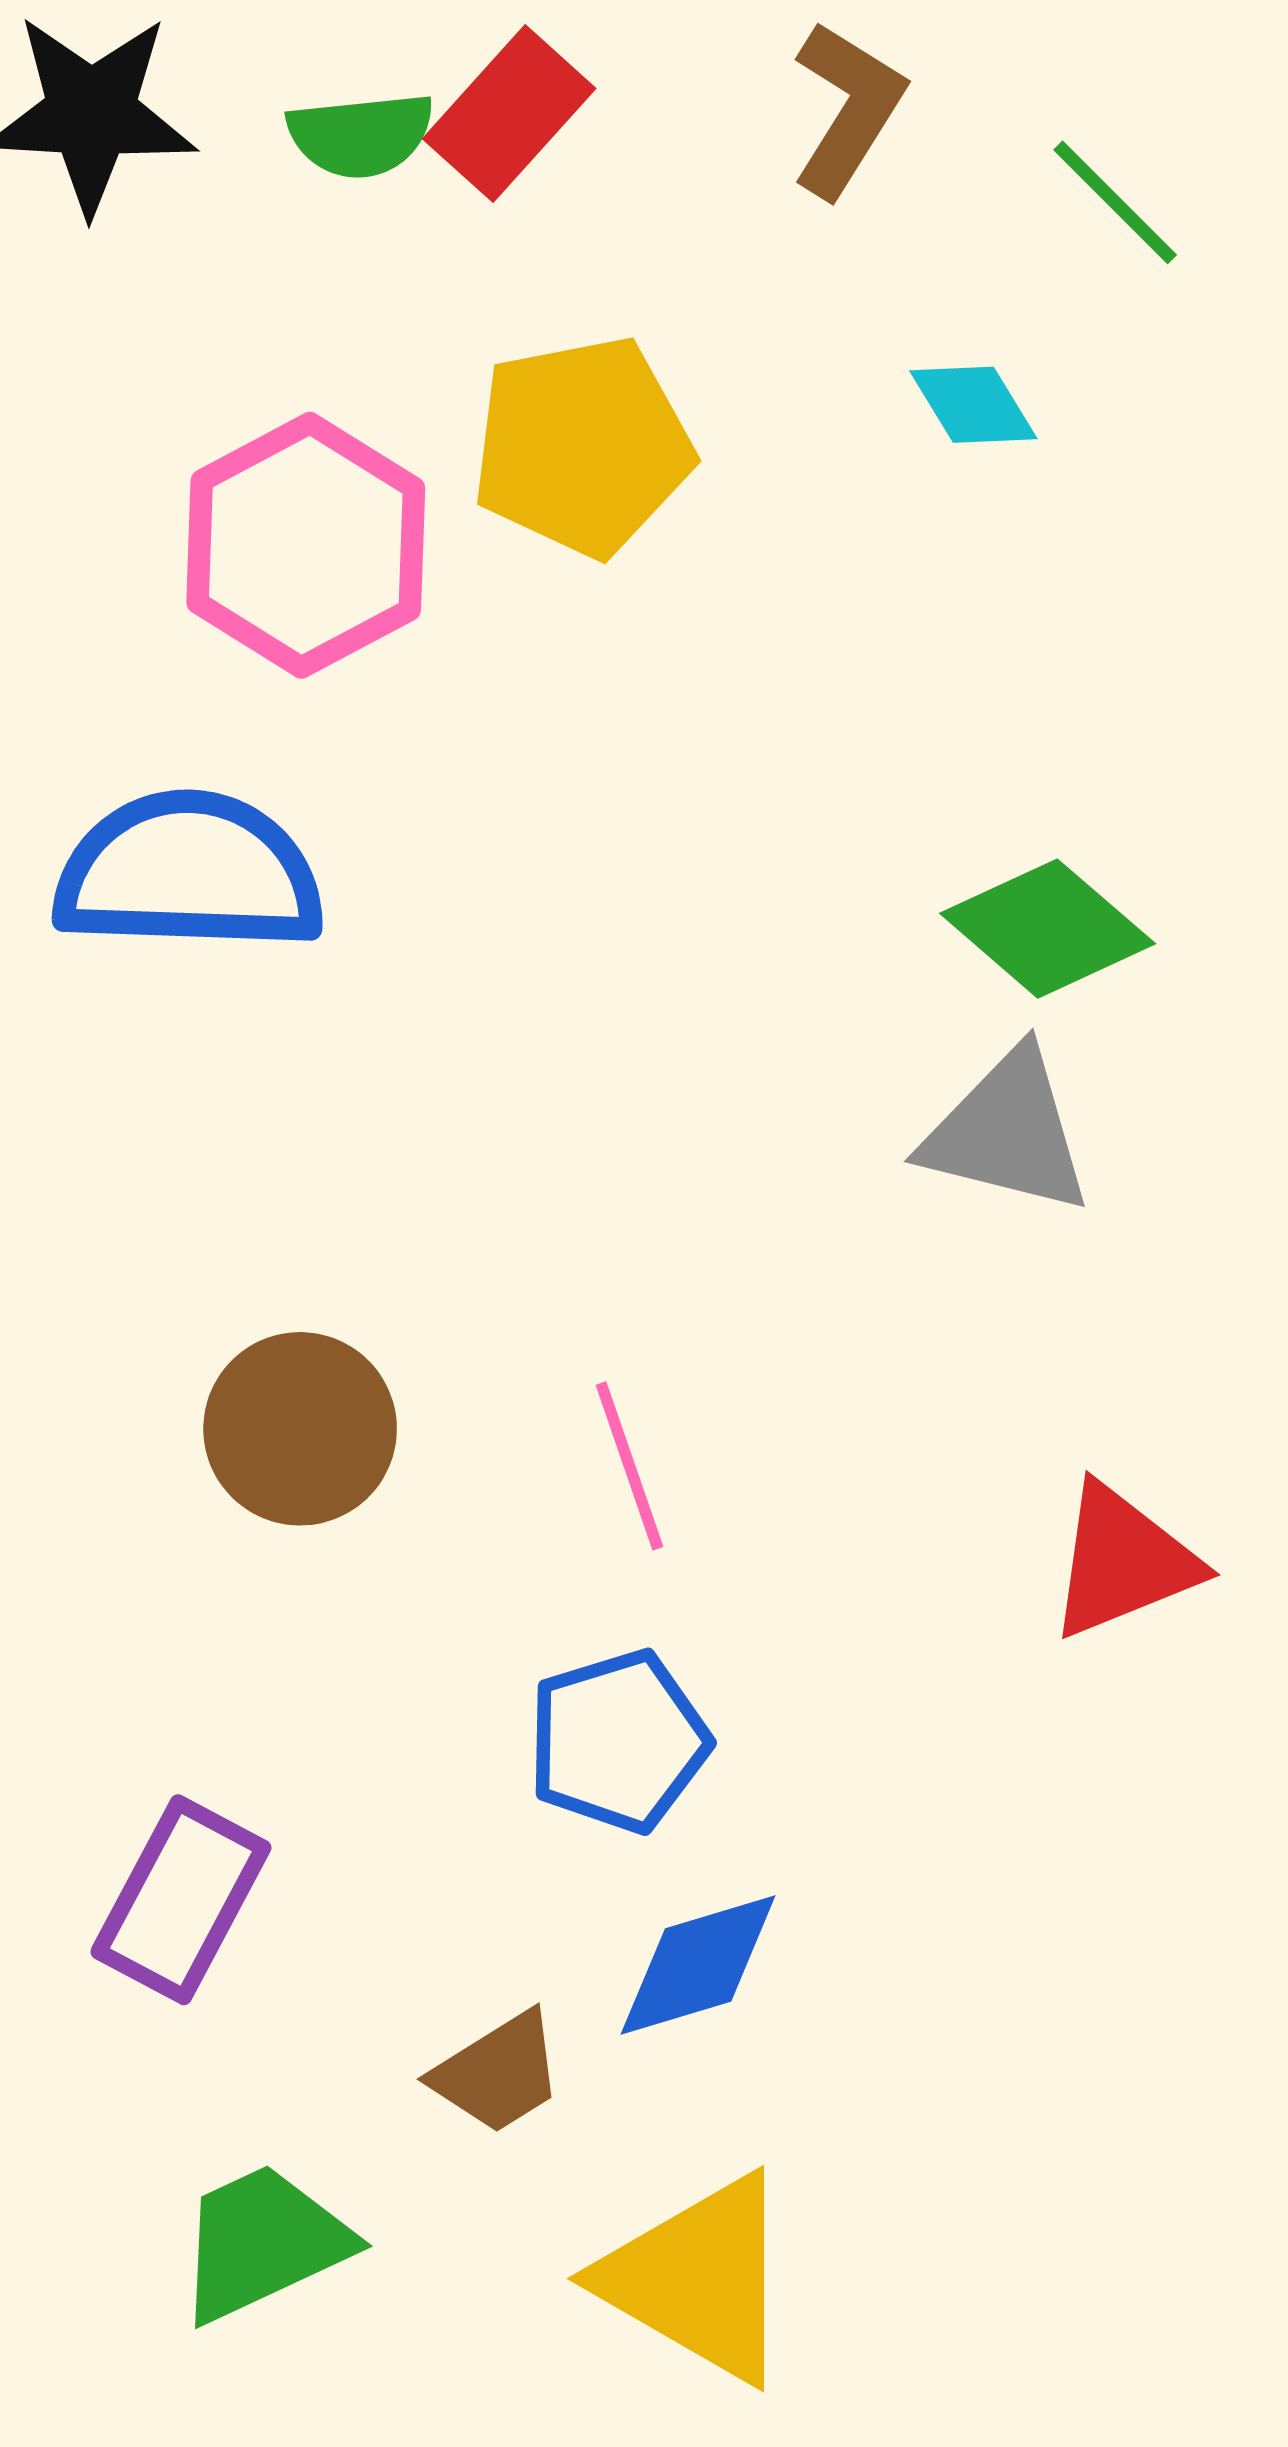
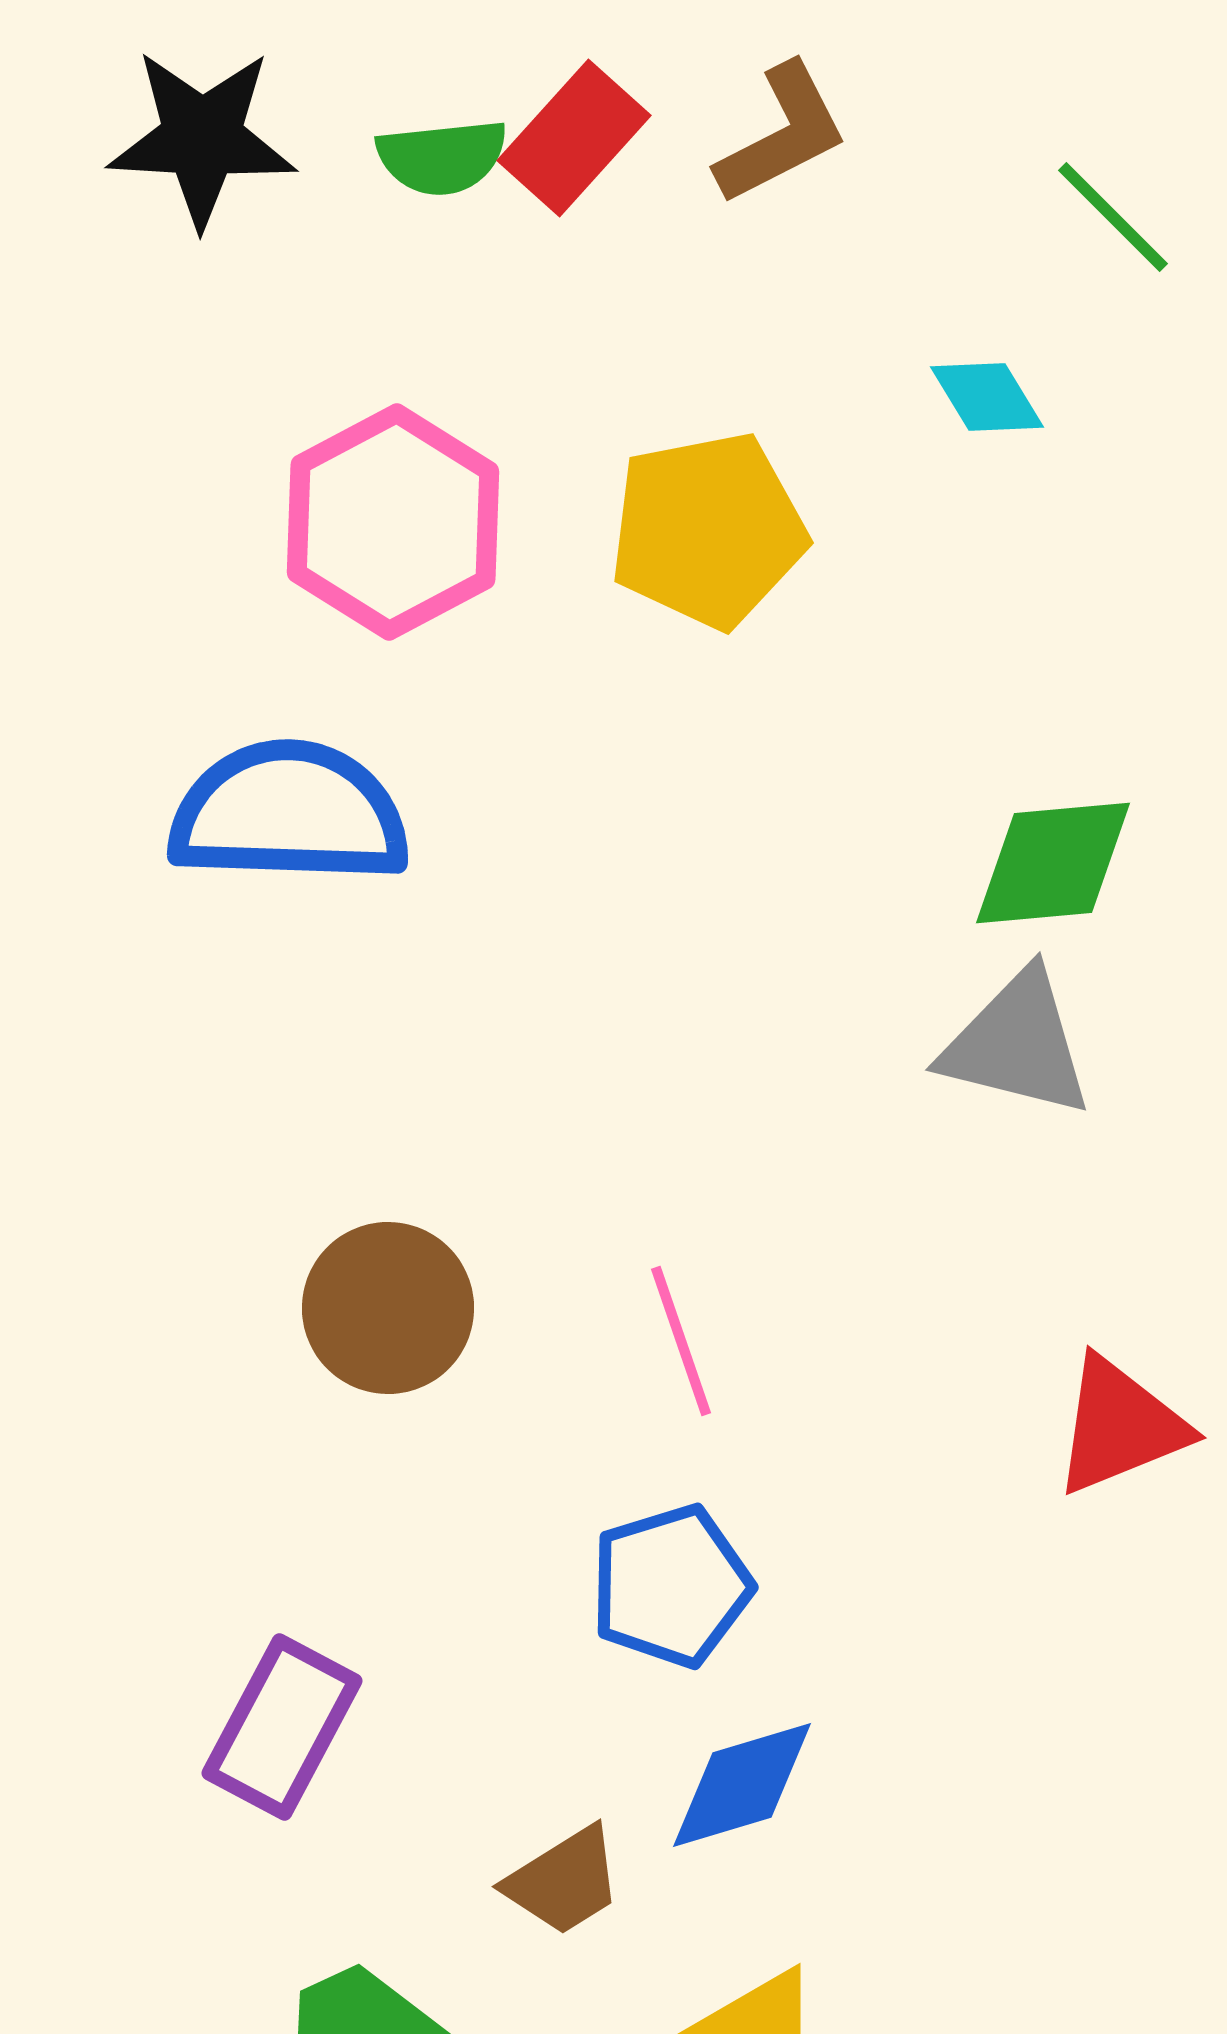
brown L-shape: (848, 109) -> (782, 134), moved, turned 31
yellow pentagon: (582, 446) -> (708, 530), moved
green diamond: (1048, 929) -> (1053, 863), turned -46

